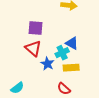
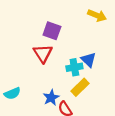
blue star: (47, 64) -> (51, 98), moved
yellow rectangle: (71, 68) -> (80, 87), turned -56

